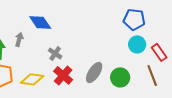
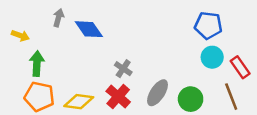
gray arrow: (19, 39) -> (58, 18), moved
gray cross: (55, 53) -> (123, 69), moved

